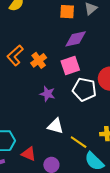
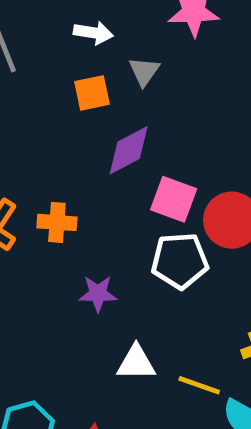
orange cross: (39, 60) -> (57, 222), turned -35
pink square: (70, 65) -> (174, 199), moved, turned -36

